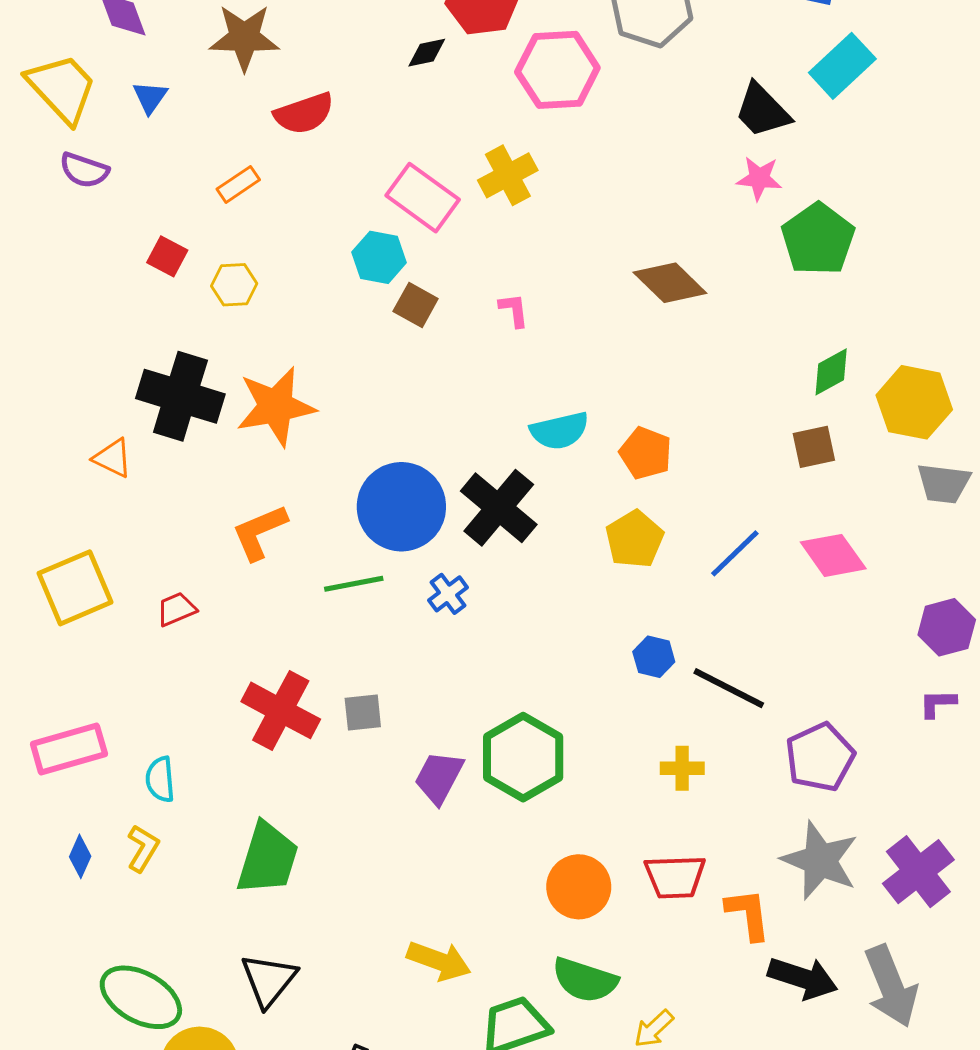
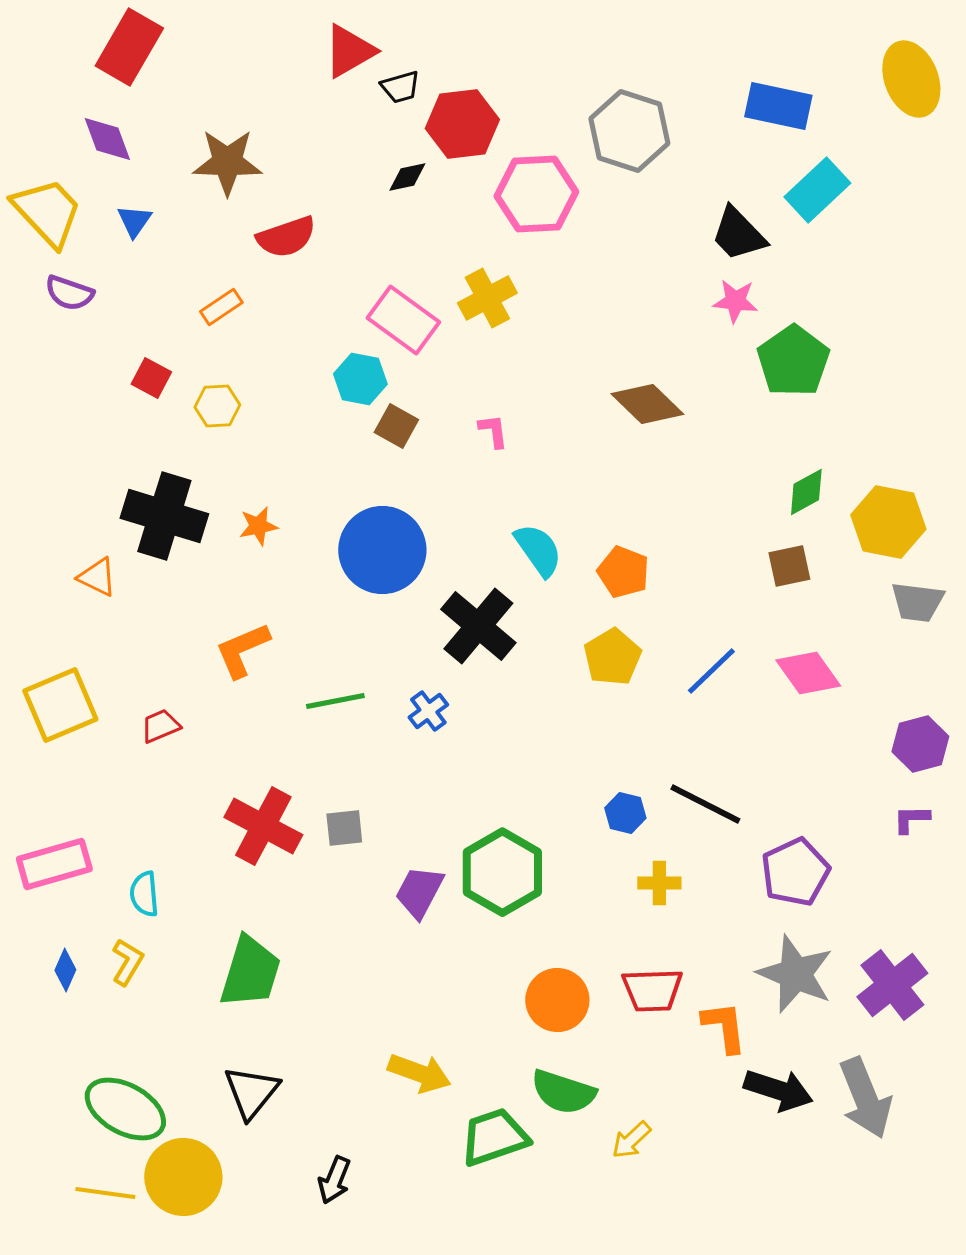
orange star: (276, 406) -> (258, 526), size x0.5
cyan semicircle: (560, 431) -> (538, 550), turned -112
blue circle: (401, 507) -> (382, 550), moved
blue hexagon: (654, 657) -> (625, 813), moved

